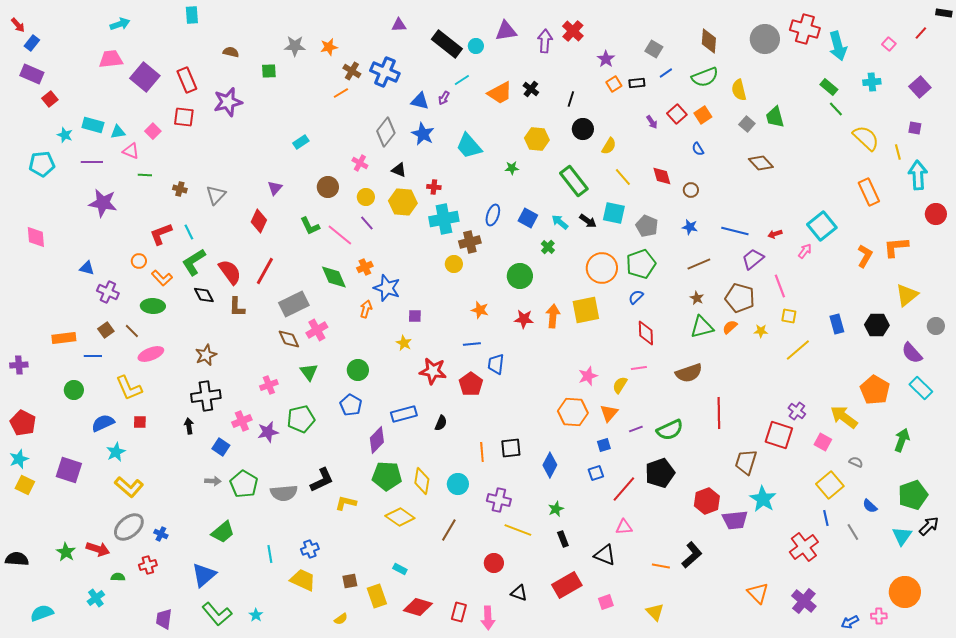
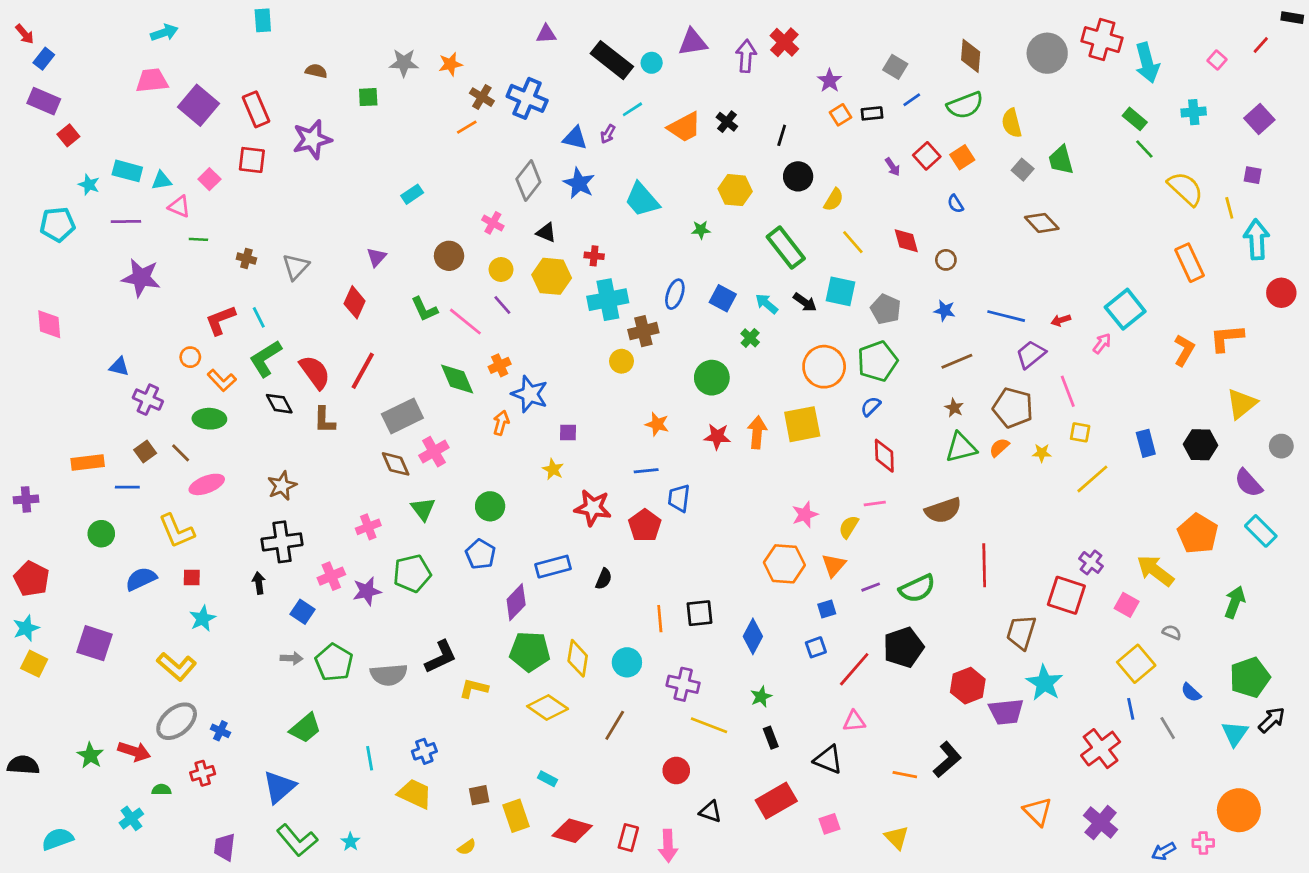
cyan star: (116, 452) -> (203, 619), moved

